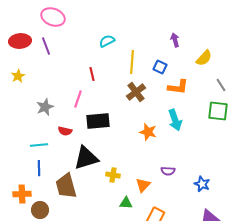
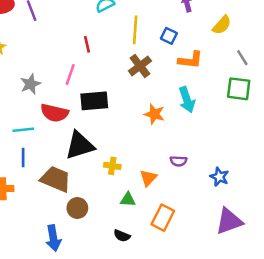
red semicircle: (65, 131) -> (54, 113), size x1.6
brown trapezoid: (66, 186) -> (56, 179), turned 128
brown circle: (40, 210) -> (77, 208), moved

